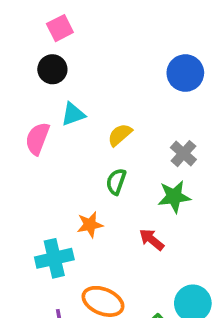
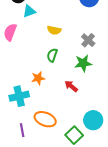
cyan triangle: (73, 114) -> (29, 11), moved
yellow semicircle: (120, 135) -> (54, 30), turned -128

